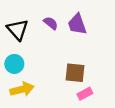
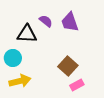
black triangle: (18, 30) -> (27, 34), moved, turned -45
brown square: (75, 73) -> (68, 66), turned 36

